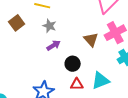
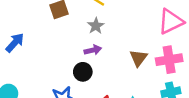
black circle: (73, 64) -> (83, 72), moved

